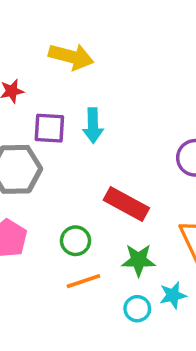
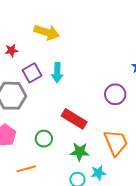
purple square: (49, 128) -> (32, 73), turned -36
orange line: (83, 281) -> (26, 169), moved

